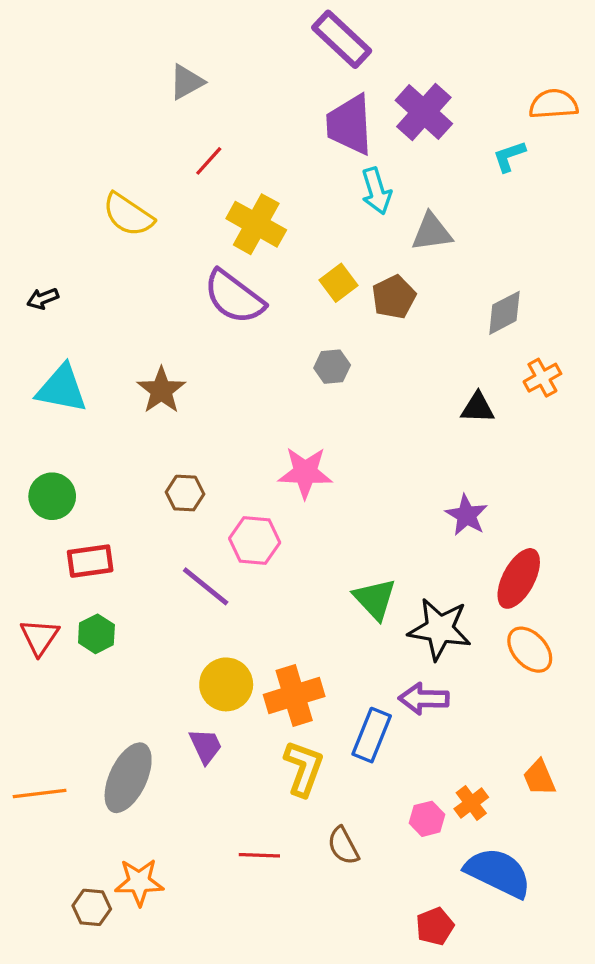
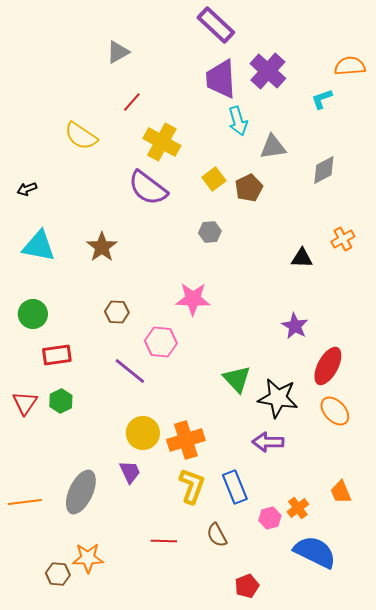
gray diamond: (504, 313) -> (324, 170), moved
blue rectangle: (372, 735) -> (235, 487), moved, turned -44
red pentagon: (435, 926) -> (247, 586), moved

